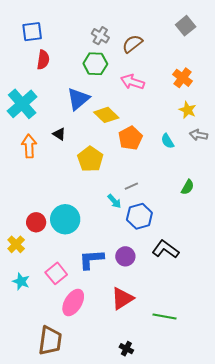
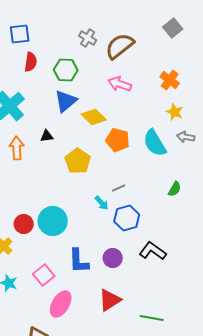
brown semicircle: (132, 44) -> (120, 46), size x1.4
green hexagon: (95, 64) -> (66, 70), moved
black triangle: (59, 134) -> (47, 136), turned -40
orange pentagon: (130, 138) -> (118, 140), turned -30
cyan semicircle: (167, 141) -> (155, 143), size x1.8
blue L-shape: (91, 259) -> (79, 261), turned -88

